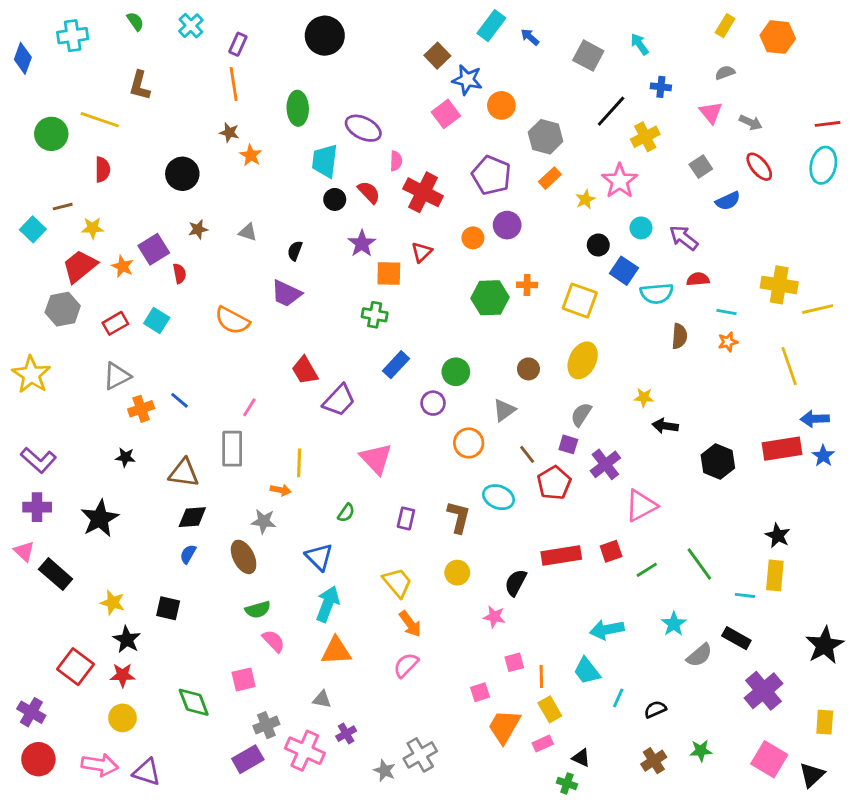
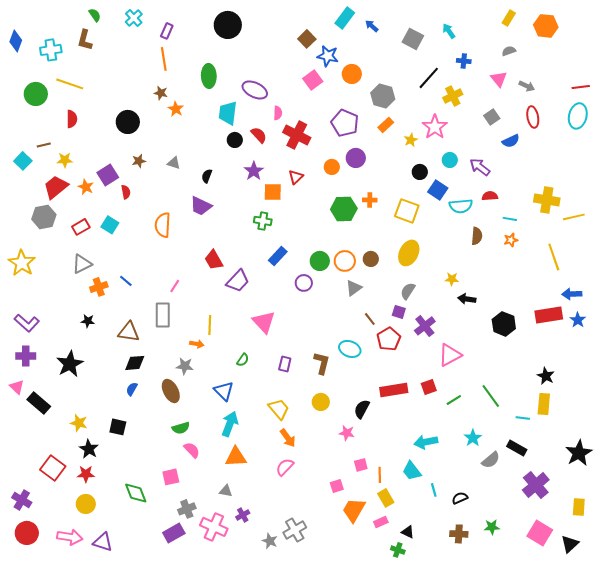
cyan cross: (73, 36) -> (51, 50), moved
brown L-shape: (140, 85) -> (85, 40), moved
red ellipse: (759, 167) -> (533, 117), turned 30
orange semicircle: (232, 320) -> (163, 225), turned 65
orange circle: (469, 443) -> (345, 261), moved
cyan line: (618, 698) -> (434, 490), turned -40
brown cross: (654, 761) -> (459, 534), turned 36

